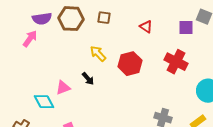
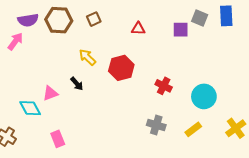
brown square: (104, 18) -> (94, 19), turned -32
red triangle: (146, 27) -> (138, 29), turned -32
red cross: (176, 62) -> (164, 86), moved, size x0.7

